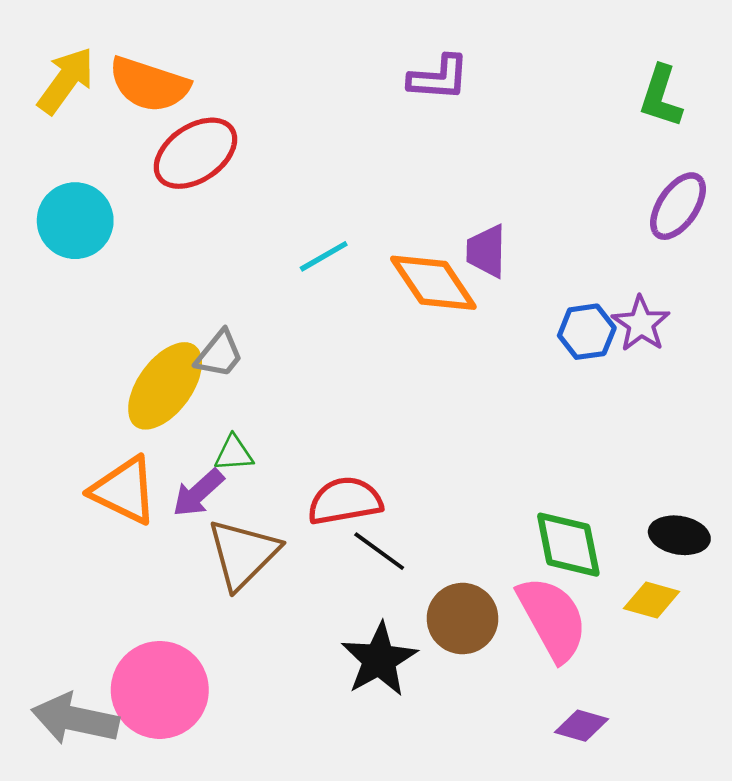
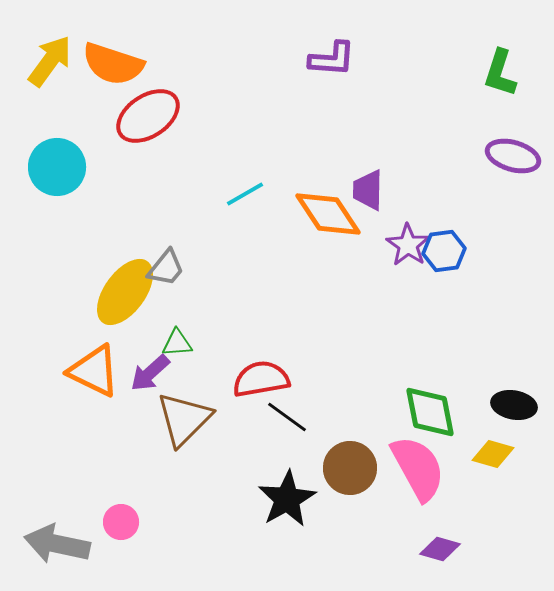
purple ellipse: (678, 206) -> (513, 156), turned 72
purple star: (641, 324) -> (408, 245), moved
pink circle: (160, 690) -> (121, 522), size x0.5

